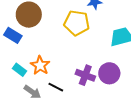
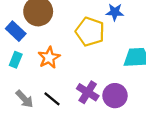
orange star: (40, 65) -> (49, 58), moved
cyan rectangle: (20, 70) -> (16, 60), moved, turned 64

